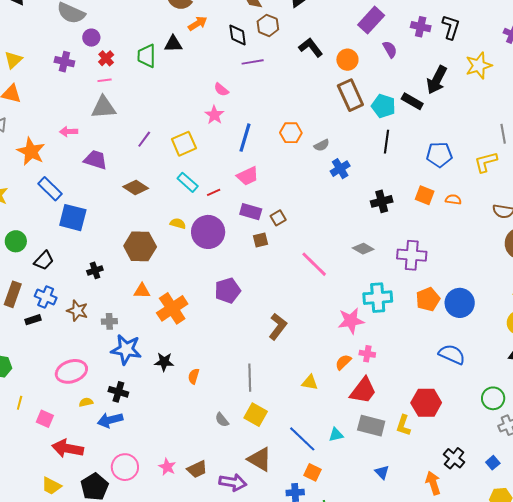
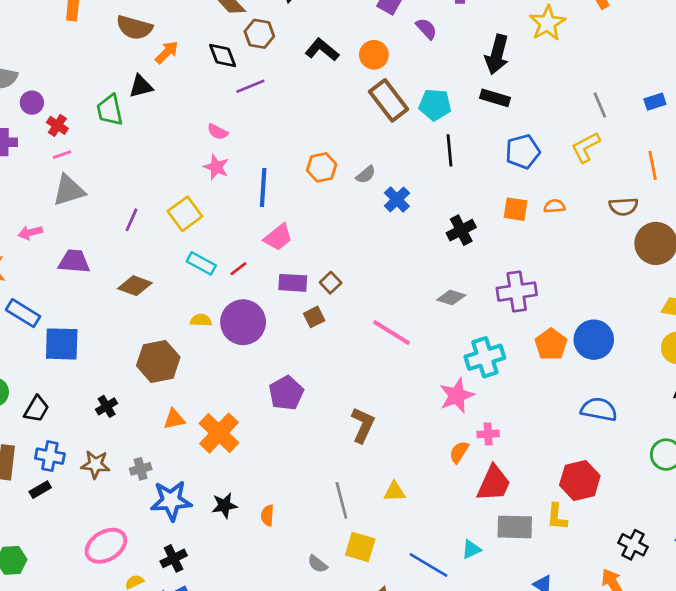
black rectangle: (412, 101) -> (495, 98), moved
yellow triangle: (310, 382) -> (395, 492), moved
black cross: (118, 392) -> (174, 558), turned -30

